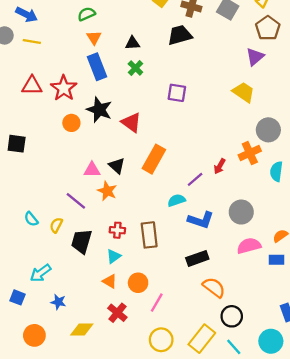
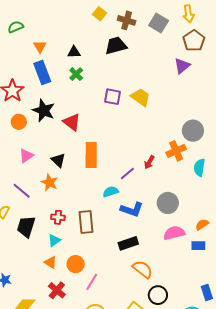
green semicircle: (86, 14) -> (16, 27), moved
yellow trapezoid: (244, 92) -> (141, 97), moved
orange rectangle: (154, 159) -> (91, 155), turned -30
pink triangle: (92, 170) -> (26, 156), moved, turned -35

